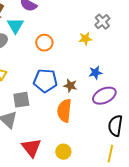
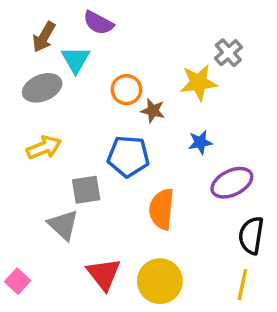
yellow star: (85, 39) -> (199, 83), size x1.5
blue star: (95, 73) -> (200, 142), moved
brown star: (70, 86) -> (153, 111), moved
yellow circle: (63, 152) -> (160, 281), size x1.6

